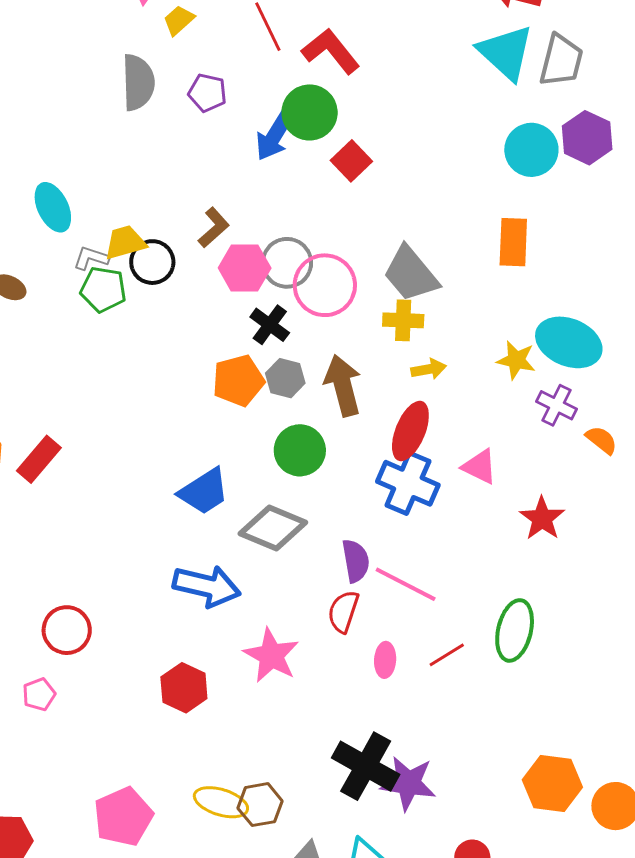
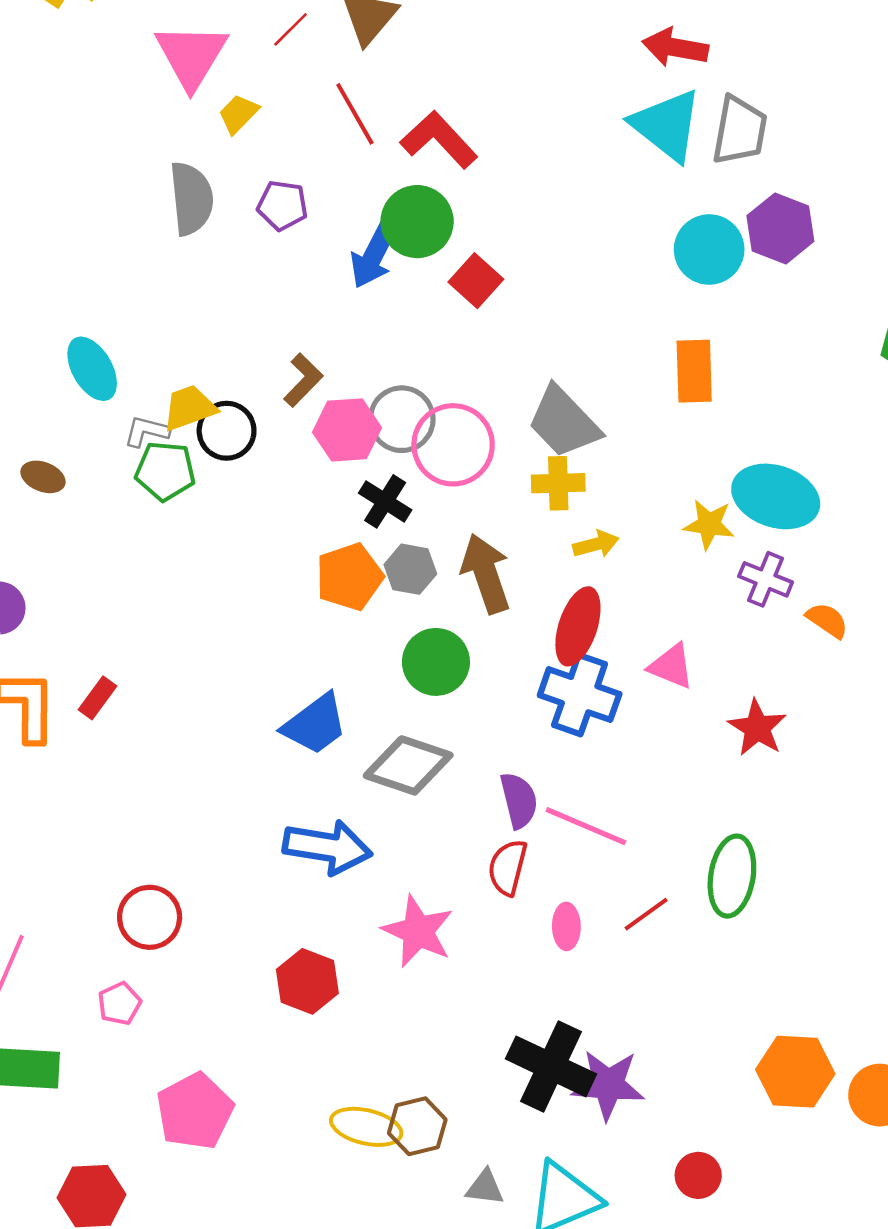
red rectangle: (39, 459) -> (98, 698), size x0.7
pink pentagon: (123, 817) -> (195, 1111), moved

